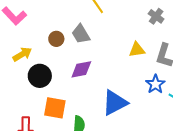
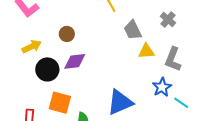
gray trapezoid: (81, 34) -> (133, 30), moved
purple diamond: (81, 69) -> (75, 61), moved

